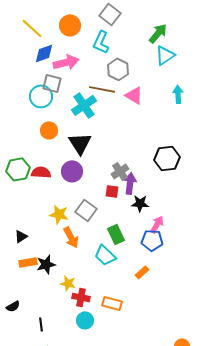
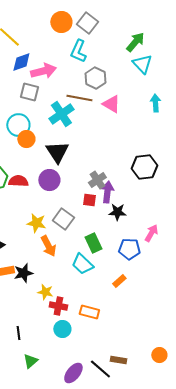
orange circle: (70, 25) -> (61, 22), moved
cyan triangle: (165, 55) -> (142, 64), turned -40
cyan circle: (41, 96) -> (18, 125), moved
pink arrow: (157, 224) -> (151, 233), moved

